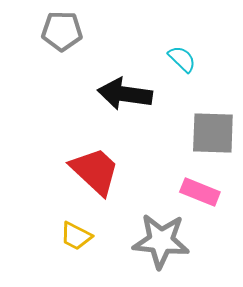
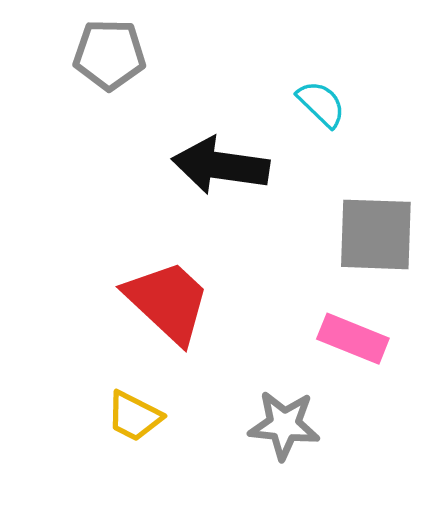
gray star: (161, 241) -> (284, 425), size x0.7

